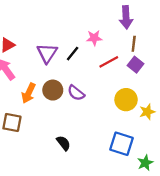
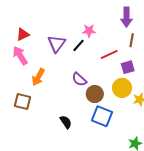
pink star: (94, 38) -> (89, 31), moved
purple square: (135, 65) -> (128, 67), moved, turned 32
brown circle: (53, 90) -> (95, 94), moved
blue square: (121, 144) -> (102, 116), moved

